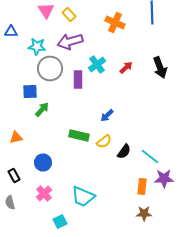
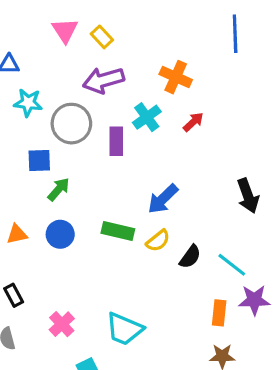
orange cross: (115, 22) -> (176, 77), moved
cyan star: (37, 46) -> (28, 103), moved
black arrow: (160, 68) -> (248, 196), moved
blue arrow: (107, 116) -> (163, 199), size x1.5
blue circle: (43, 162) -> (60, 234), moved

